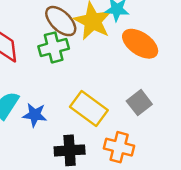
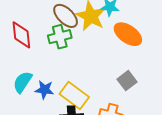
yellow rectangle: (89, 109) -> (74, 95), moved

